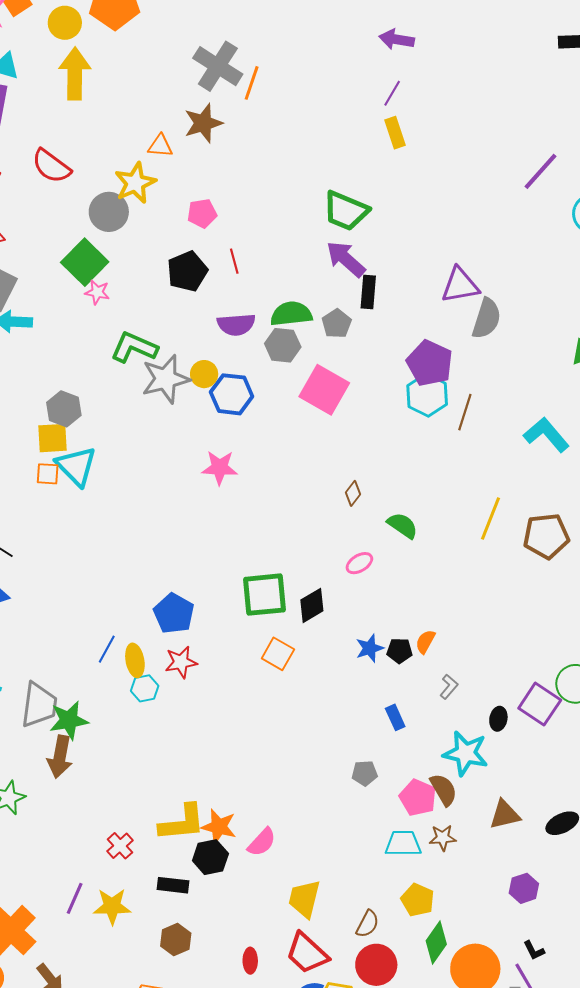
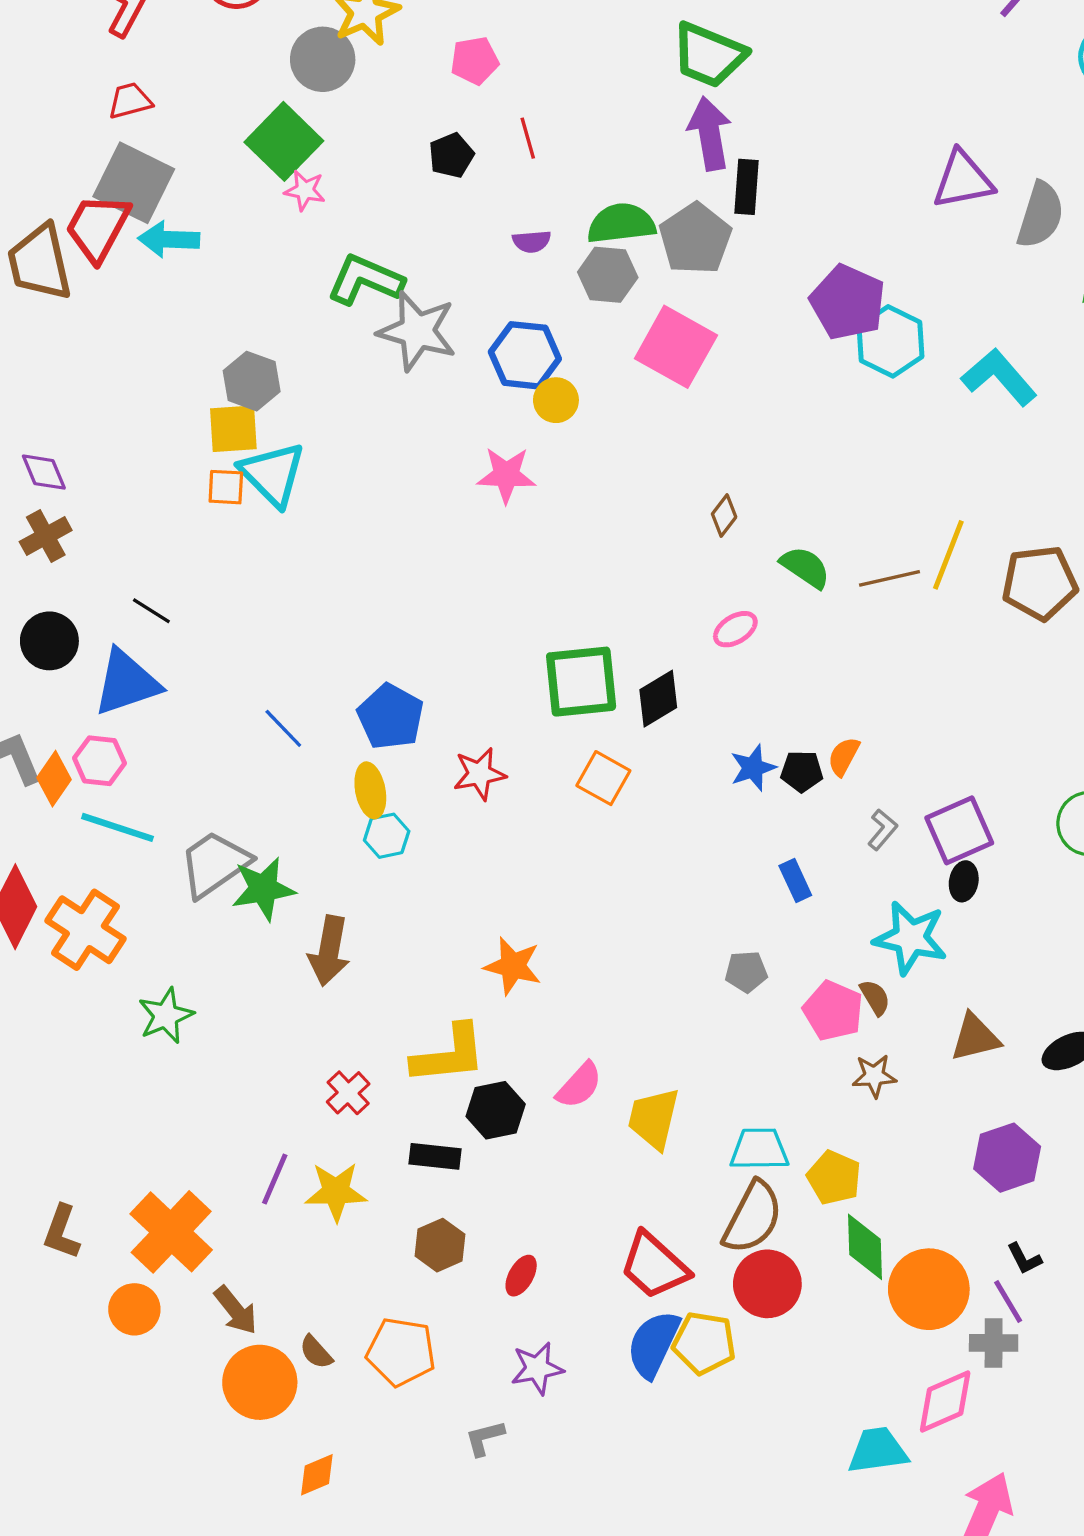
purple arrow: (346, 259) -> (710, 133), turned 39
black pentagon: (187, 271) -> (451, 155), size x0.7
purple triangle: (460, 285) -> (963, 180), moved
gray semicircle: (486, 319) -> (1040, 215), moved
purple semicircle: (236, 324) -> (532, 241), size x0.6
gray pentagon: (337, 324) -> (695, 239), size x1.5
yellow circle: (204, 374) -> (556, 400), moved
gray star: (166, 379) -> (417, 331), turned 30
cyan hexagon: (427, 395) -> (891, 341), moved
brown line: (465, 412) -> (889, 578), moved, turned 60
cyan L-shape: (546, 435) -> (999, 377), moved
blue pentagon: (174, 613) -> (390, 717), moved
blue line: (107, 649) -> (283, 728), moved, turned -72
red star: (181, 662) -> (479, 774), moved
purple square: (540, 704) -> (959, 830), moved, turned 33
gray trapezoid: (39, 705) -> (215, 864), turned -132
brown arrow: (60, 757) -> (329, 951), moved
brown semicircle: (444, 790) -> (875, 997), size x0.7
orange star: (219, 827) -> (513, 966), moved
cyan trapezoid: (403, 844) -> (759, 1149), moved
purple hexagon: (524, 888) -> (1007, 1158), size x1.4
yellow trapezoid: (304, 899) -> (654, 1119), moved
brown semicircle: (368, 924) -> (753, 1217), size x1.6
green diamond: (436, 943) -> (865, 1247), turned -36
red ellipse: (250, 961) -> (521, 1276), moved, turned 30

